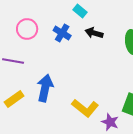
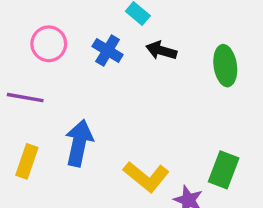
yellow rectangle: (14, 99) -> (27, 161), turned -36

